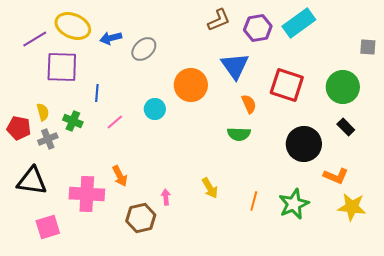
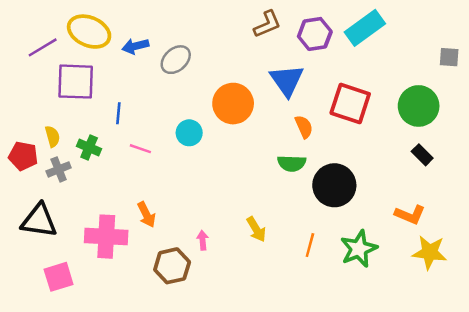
pink line: (115, 122) -> (140, 149), turned 60
black circle: (304, 144) -> (334, 185), moved

